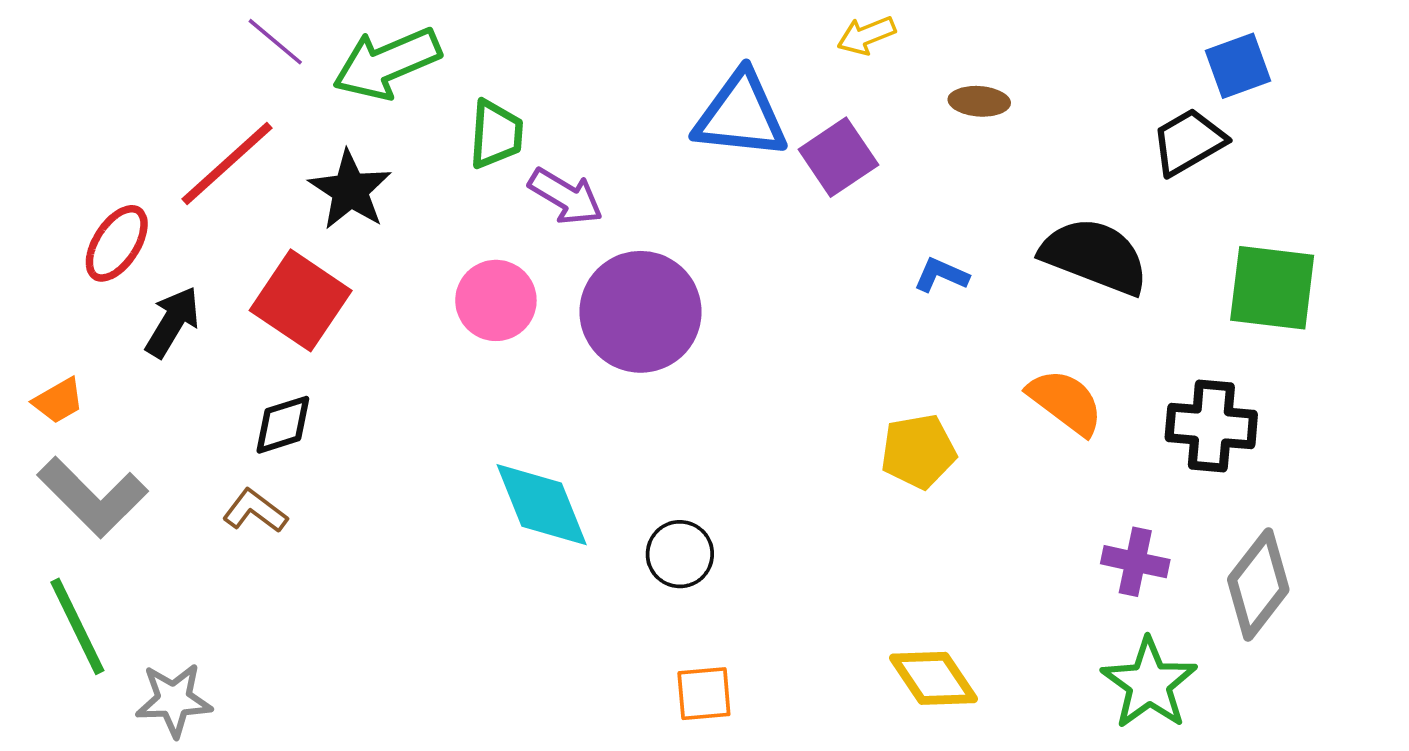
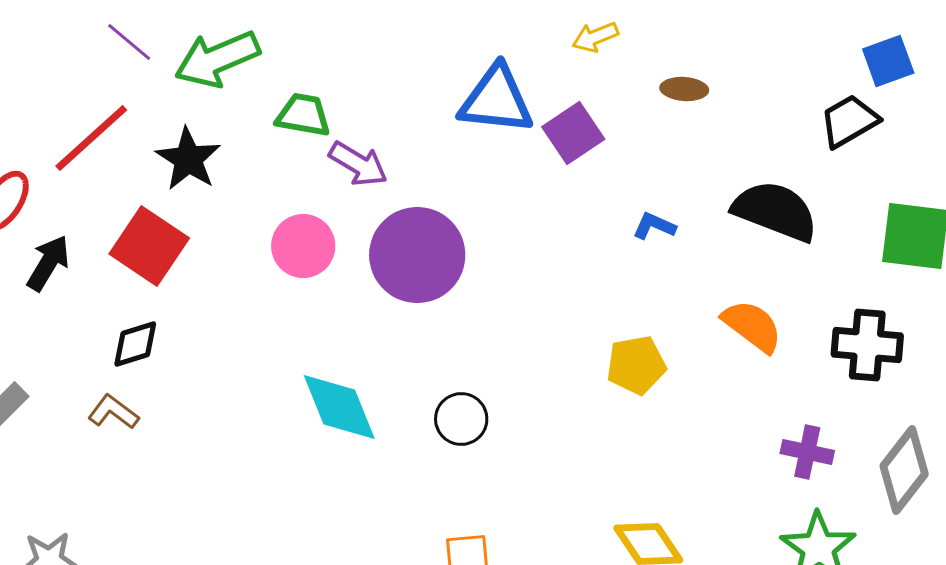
green trapezoid: (496, 134) -> (303, 115), turned -84
black circle: (680, 554) -> (461, 419), moved

